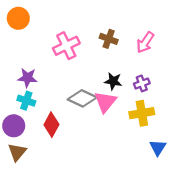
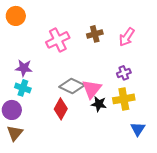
brown cross: (109, 39) -> (95, 34), turned -35
black star: (113, 81) -> (99, 104), moved
red diamond: (51, 125) -> (61, 109), moved

